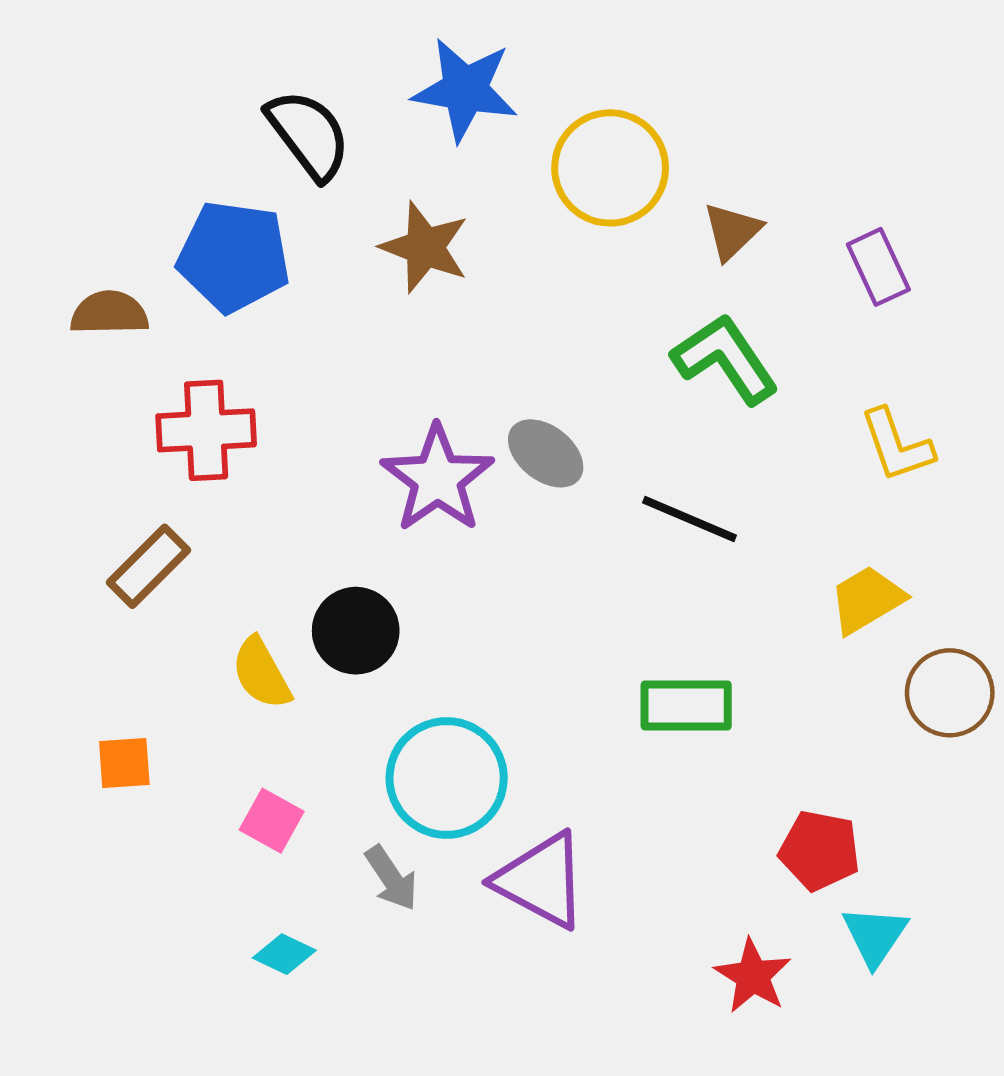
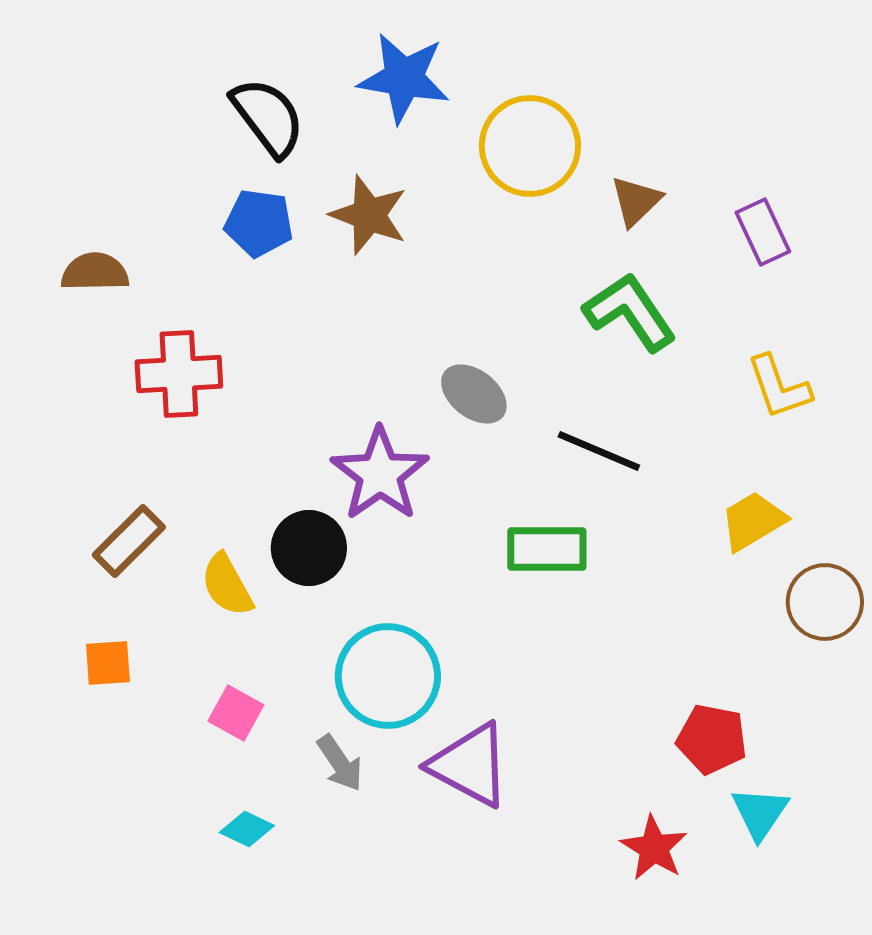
blue pentagon: (234, 257) -> (259, 223), moved, size x0.7
purple star: (437, 479) -> (380, 474), moved
brown rectangle: (148, 566) -> (129, 541), moved
green rectangle: (686, 705) -> (547, 549), moved

